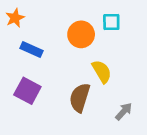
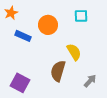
orange circle: (81, 34) -> (48, 25), moved
purple square: (27, 91) -> (20, 83), moved

